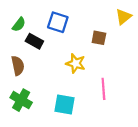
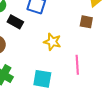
brown square: (99, 38) -> (86, 22), moved

